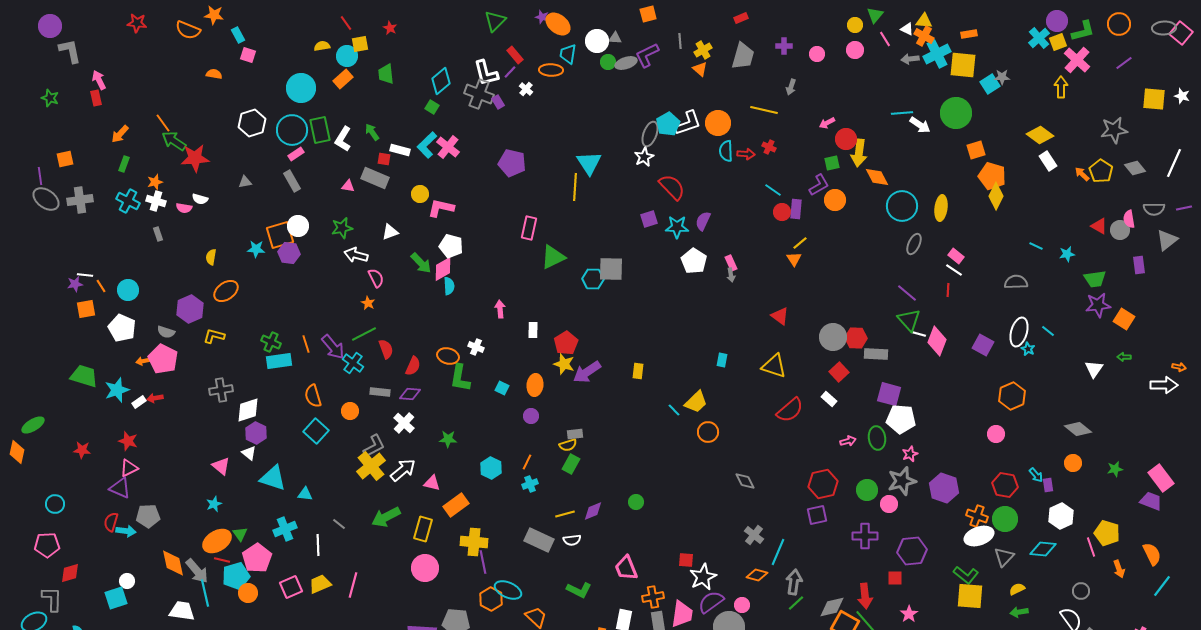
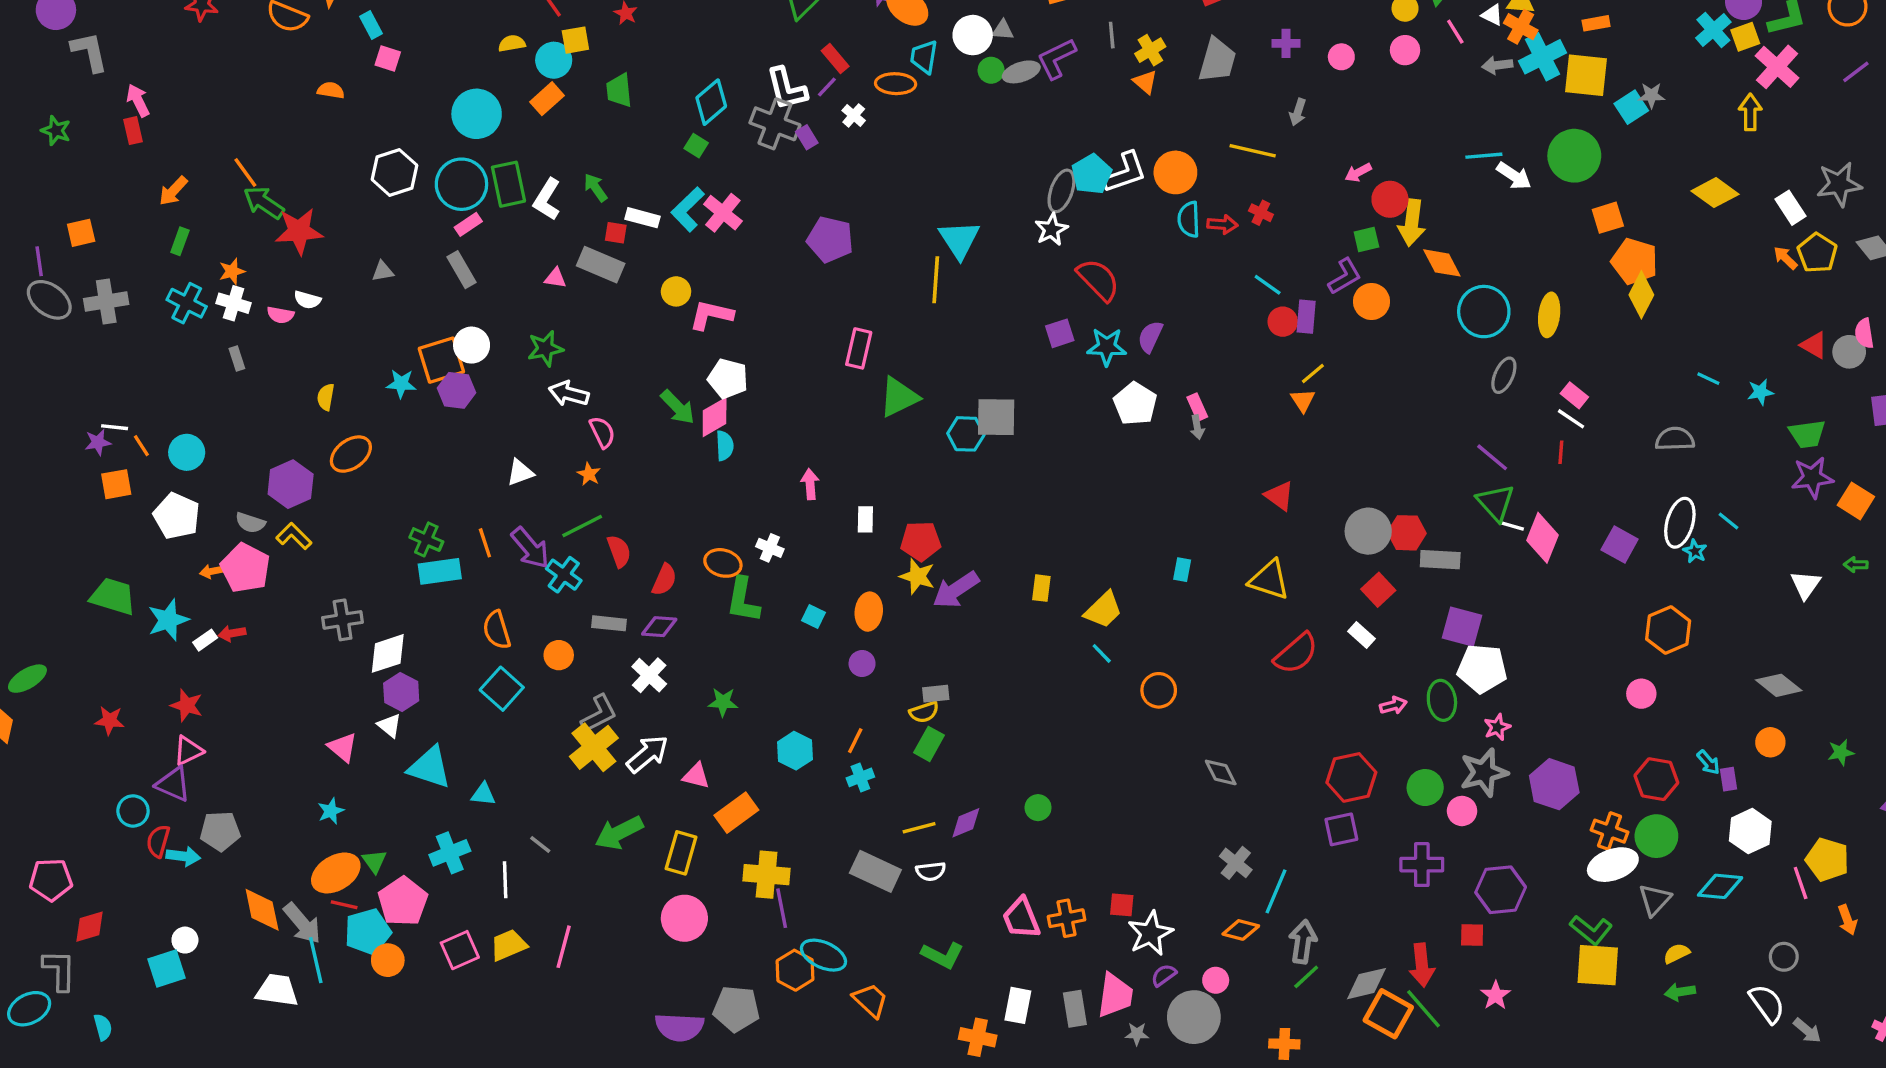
white rectangle: (1048, 161) -> (1790, 208), moved
white triangle: (390, 232) -> (520, 472), moved
yellow L-shape: (214, 336) -> (294, 536), moved, turned 30
red pentagon: (566, 343) -> (921, 541), turned 30
yellow trapezoid: (696, 402) -> (1103, 610), moved
cyan circle: (55, 504) -> (133, 811), moved
orange cross: (653, 597) -> (1066, 918), moved
purple semicircle: (711, 602) -> (1164, 975), size x0.6

